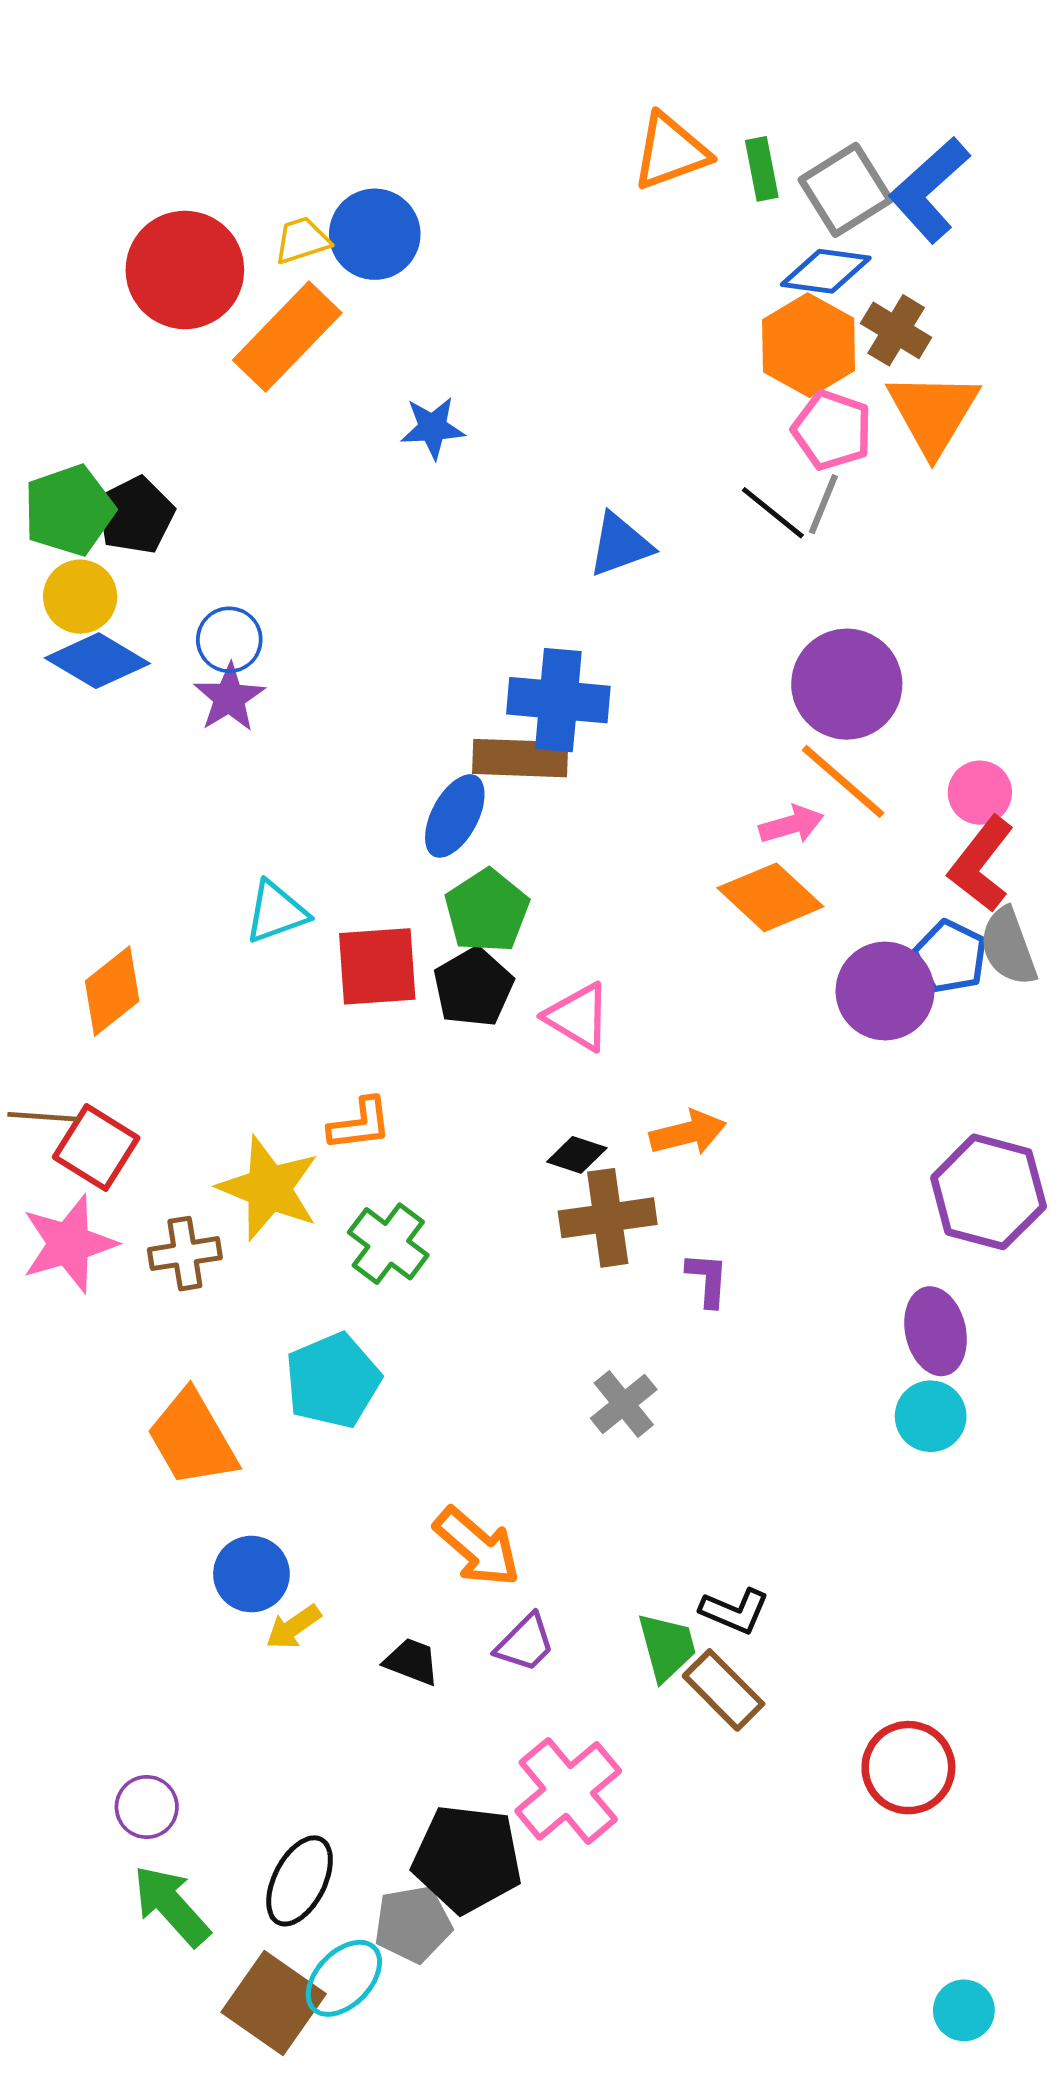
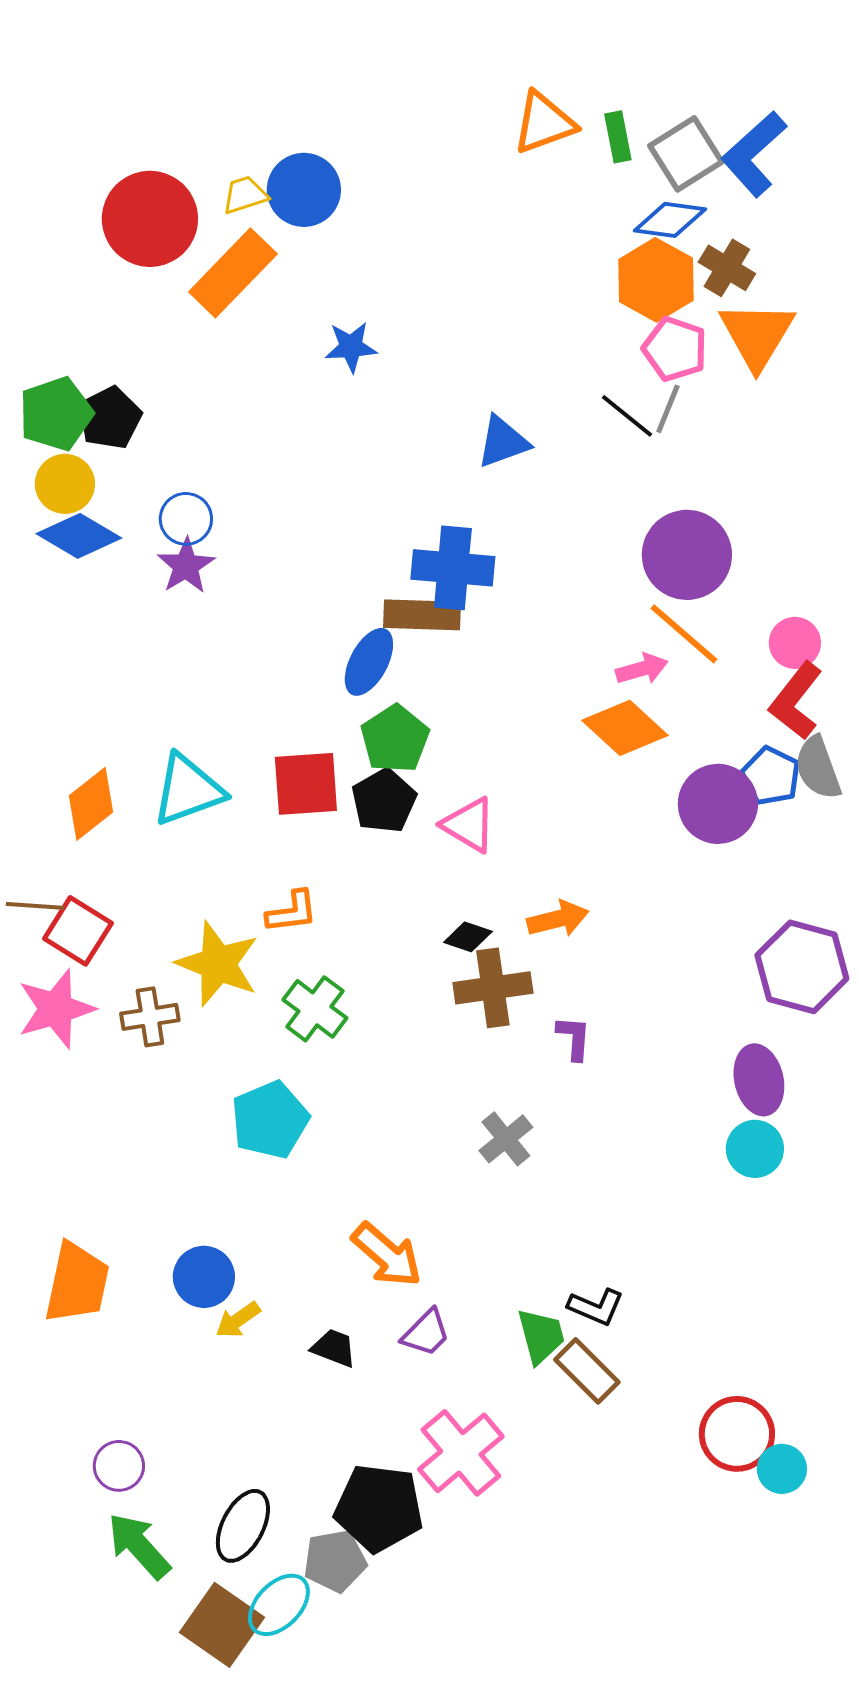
cyan triangle: (276, 912) -> (188, 790), moved, size x1.4
orange trapezoid: (192, 1438) -> (77, 1283), moved, turned -138
cyan circle: (964, 2010) -> (782, 1469), moved

